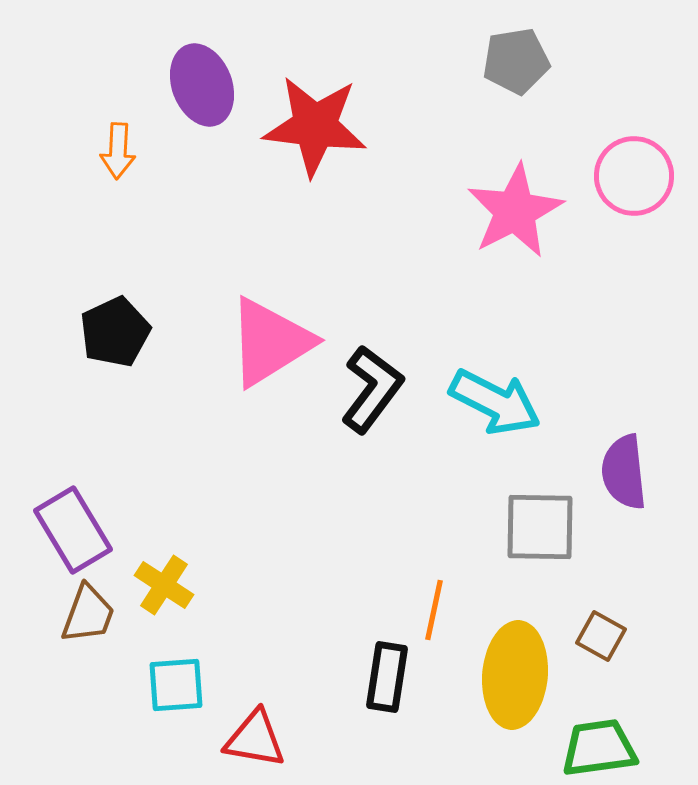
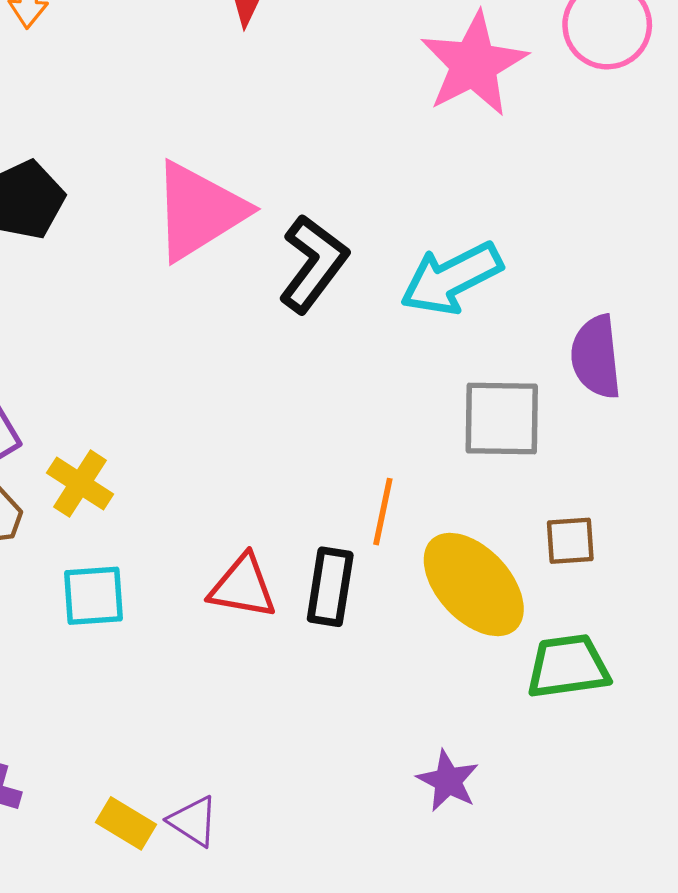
cyan arrow: (495, 402) -> (451, 278), turned 126
brown square: (601, 636) -> (570, 541), turned -33
yellow ellipse: (515, 675) -> (474, 585), turned -48
red triangle: (255, 739) -> (243, 587), moved

